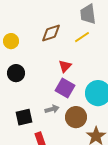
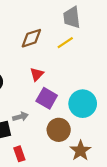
red triangle: (65, 66) -> (37, 74), moved
gray arrow: (52, 109) -> (20, 117), moved

